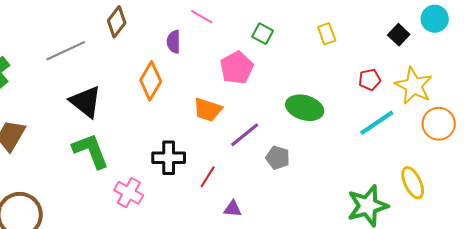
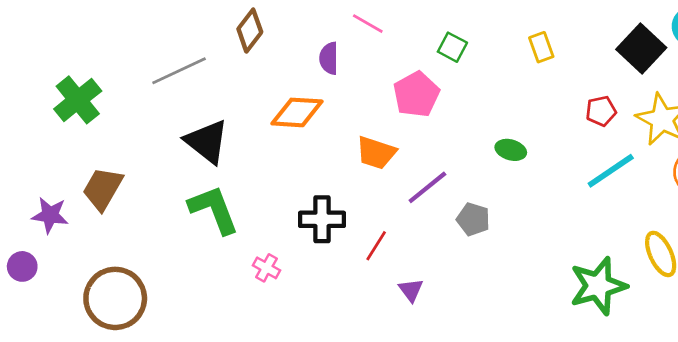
black square: (399, 35) -> (641, 49), size x1.6
orange diamond: (151, 81) -> (297, 112), turned 63
green ellipse: (305, 108) -> (511, 150), size x0.6
pink cross: (129, 193) -> (266, 268), size x0.7
purple triangle: (233, 209) -> (411, 290), turned 48

